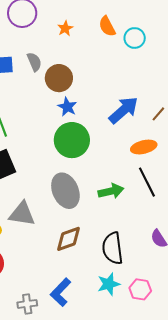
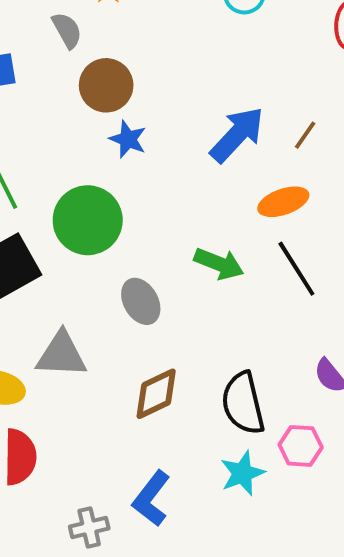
gray semicircle: (34, 62) -> (67, 30), moved
green circle: (72, 140) -> (88, 220), moved
gray ellipse: (65, 191) -> (141, 301), size x0.7
green arrow: (111, 191) -> (219, 264), moved, turned 40
pink hexagon: (140, 289) -> (301, 446), moved

